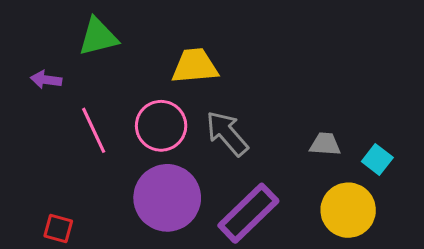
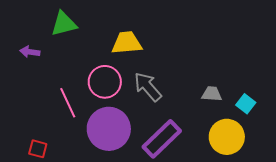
pink line: (94, 130) -> (68, 103), moved

